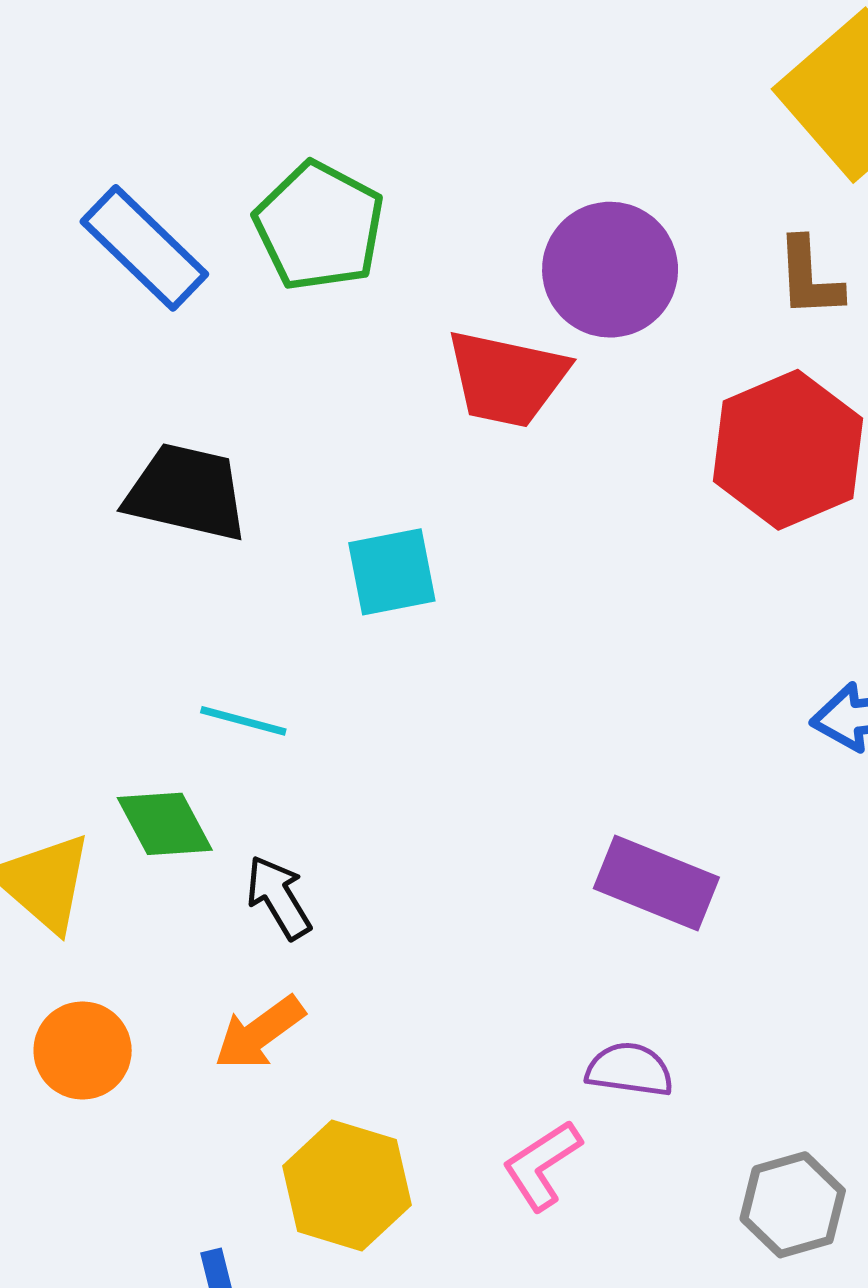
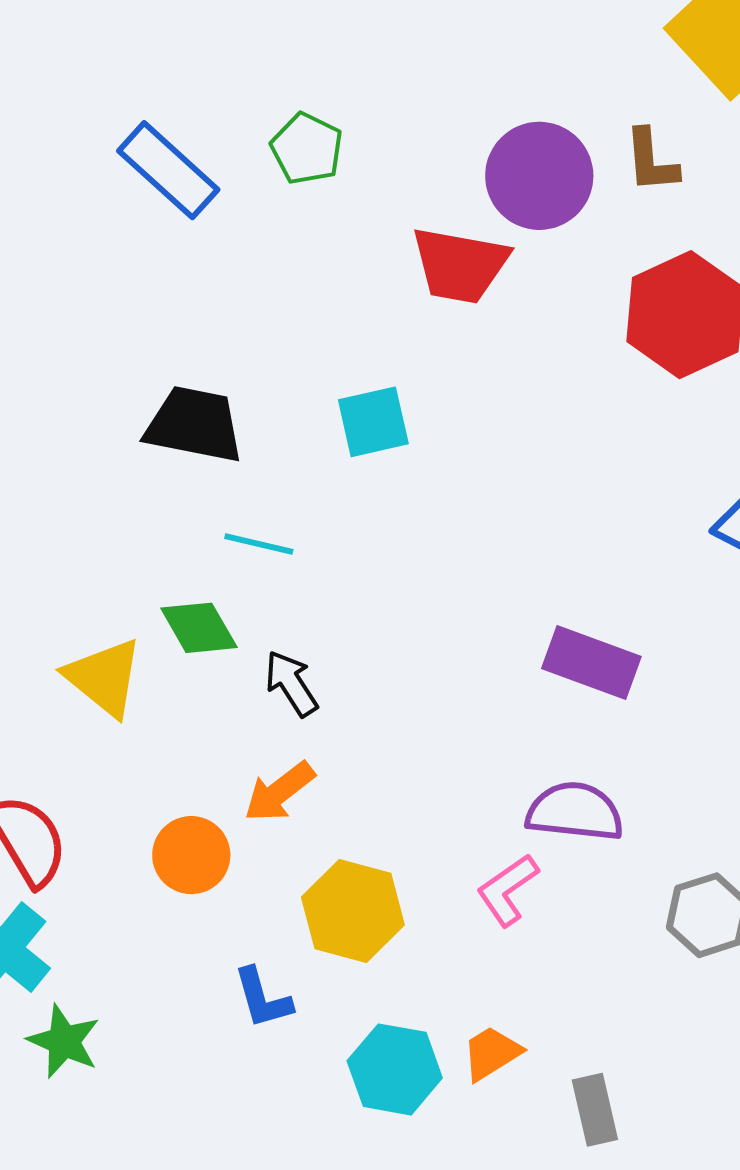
green pentagon: (319, 226) -> (307, 149), size x0.7
brown L-shape: (809, 278) -> (651, 161), moved
black trapezoid: (186, 492) -> (194, 425), moved
orange circle: (83, 1050) -> (191, 855), moved
purple semicircle: (630, 1070) -> (575, 812), size x1.4

